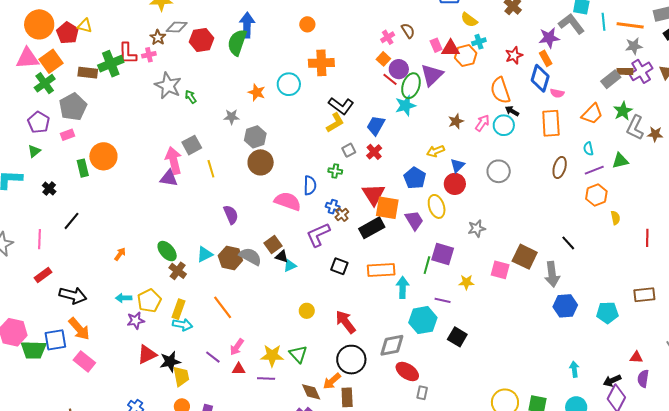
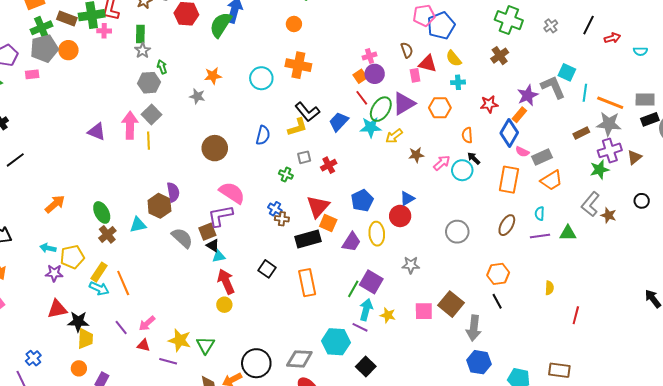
brown semicircle: (408, 31) -> (407, 50), moved
purple star: (549, 38) -> (528, 95), turned -30
gray star: (634, 46) -> (609, 124), size x1.4
red triangle: (451, 48) -> (428, 64), moved
pink cross: (149, 55) -> (104, 31), moved
orange hexagon: (466, 56) -> (440, 108), moved
orange rectangle: (546, 58) -> (519, 115), turned 56
purple circle: (399, 69) -> (375, 74), moved
brown rectangle: (625, 71) -> (581, 133), moved, turned -42
gray rectangle: (611, 79) -> (542, 157), moved
green cross: (45, 83) -> (41, 28), moved
gray star: (168, 86) -> (143, 50), size x0.6
orange semicircle: (500, 90) -> (467, 135), size x0.6
orange star: (257, 92) -> (213, 76), moved, turned 30
green star: (623, 111) -> (599, 170), moved
blue trapezoid: (376, 125) -> (339, 122), moved
gray hexagon: (255, 137) -> (149, 83), moved
gray square: (192, 145) -> (152, 114), turned -30
yellow arrow: (436, 151) -> (394, 136), moved, turned -30
orange circle: (103, 156) -> (68, 50), moved, size x0.7
green rectangle: (83, 168) -> (140, 34), moved
yellow line: (211, 169) -> (149, 141), moved
gray circle: (499, 171) -> (457, 232), moved
purple triangle: (169, 178) -> (97, 132), moved
blue semicircle: (310, 185) -> (263, 135), moved
orange hexagon: (596, 195) -> (498, 274), moved
orange square: (387, 208) -> (328, 223), size x0.7
brown cross: (342, 215) -> (282, 219), turned 32
purple trapezoid: (414, 220) -> (351, 242), turned 50
purple L-shape: (318, 235) -> (220, 216), moved
orange arrow: (120, 254) -> (55, 204), size x1.5
brown hexagon: (230, 258) -> (159, 206), moved
orange rectangle: (381, 270) -> (307, 283), turned 68
pink square: (500, 270) -> (424, 311), turned -30
cyan arrow: (403, 287) -> (366, 310), moved
orange line: (223, 307) -> (123, 283), moved
red arrow: (345, 322) -> (226, 282), moved

